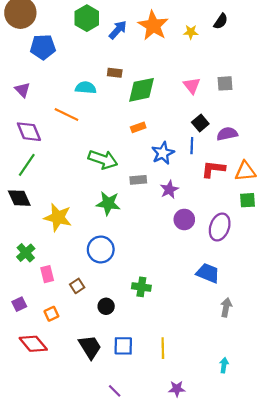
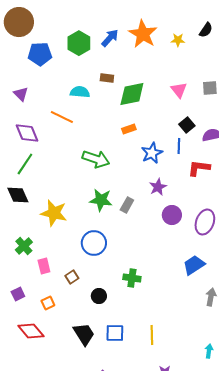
green hexagon: (87, 18) -> (79, 43), moved
gray rectangle: (138, 180) -> (127, 205), moved, turned -56
blue trapezoid: (208, 273) -> (194, 265), turned -55

